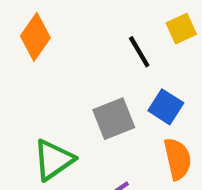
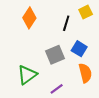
orange diamond: (35, 37) -> (29, 18), moved
black line: (139, 52) -> (66, 23), turned 49

